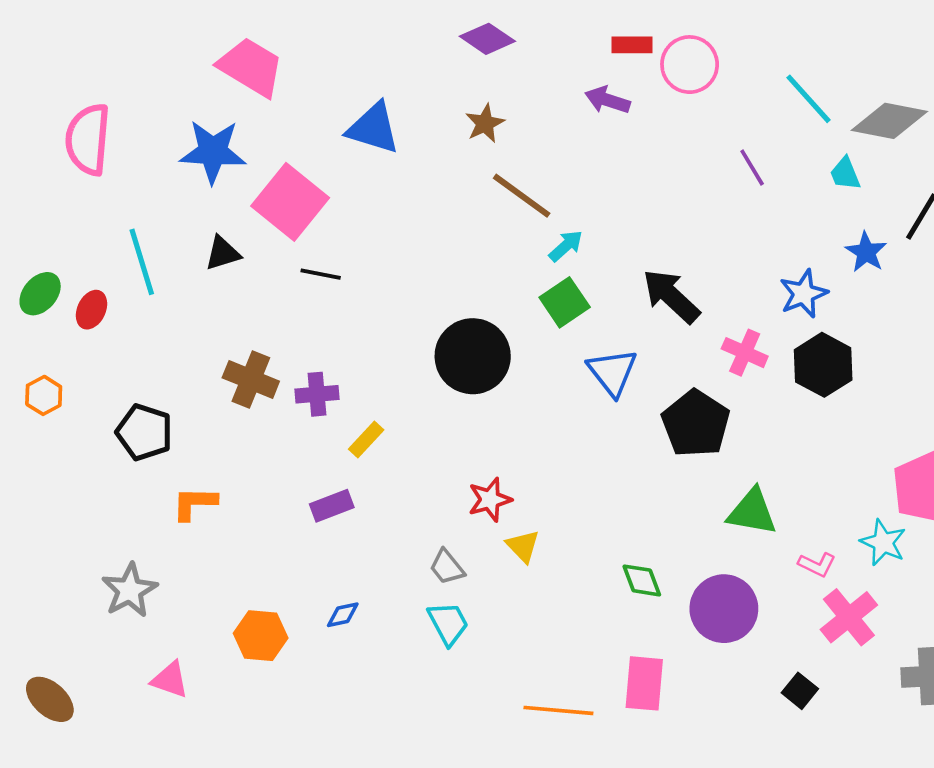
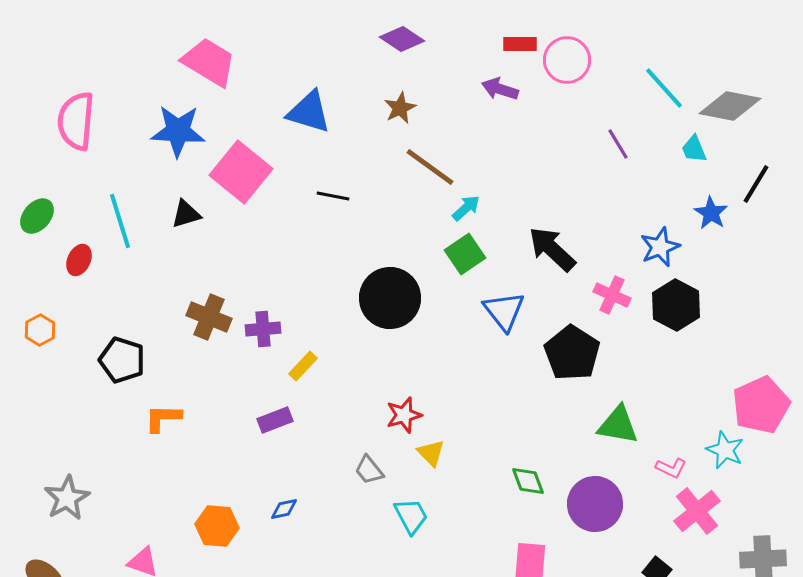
black line: (321, 274) -> (333, 196), moved
green ellipse: (40, 294) -> (37, 216), moved
gray star: (130, 590) -> (67, 498), moved
cyan trapezoid: (448, 623) -> (411, 516), moved

